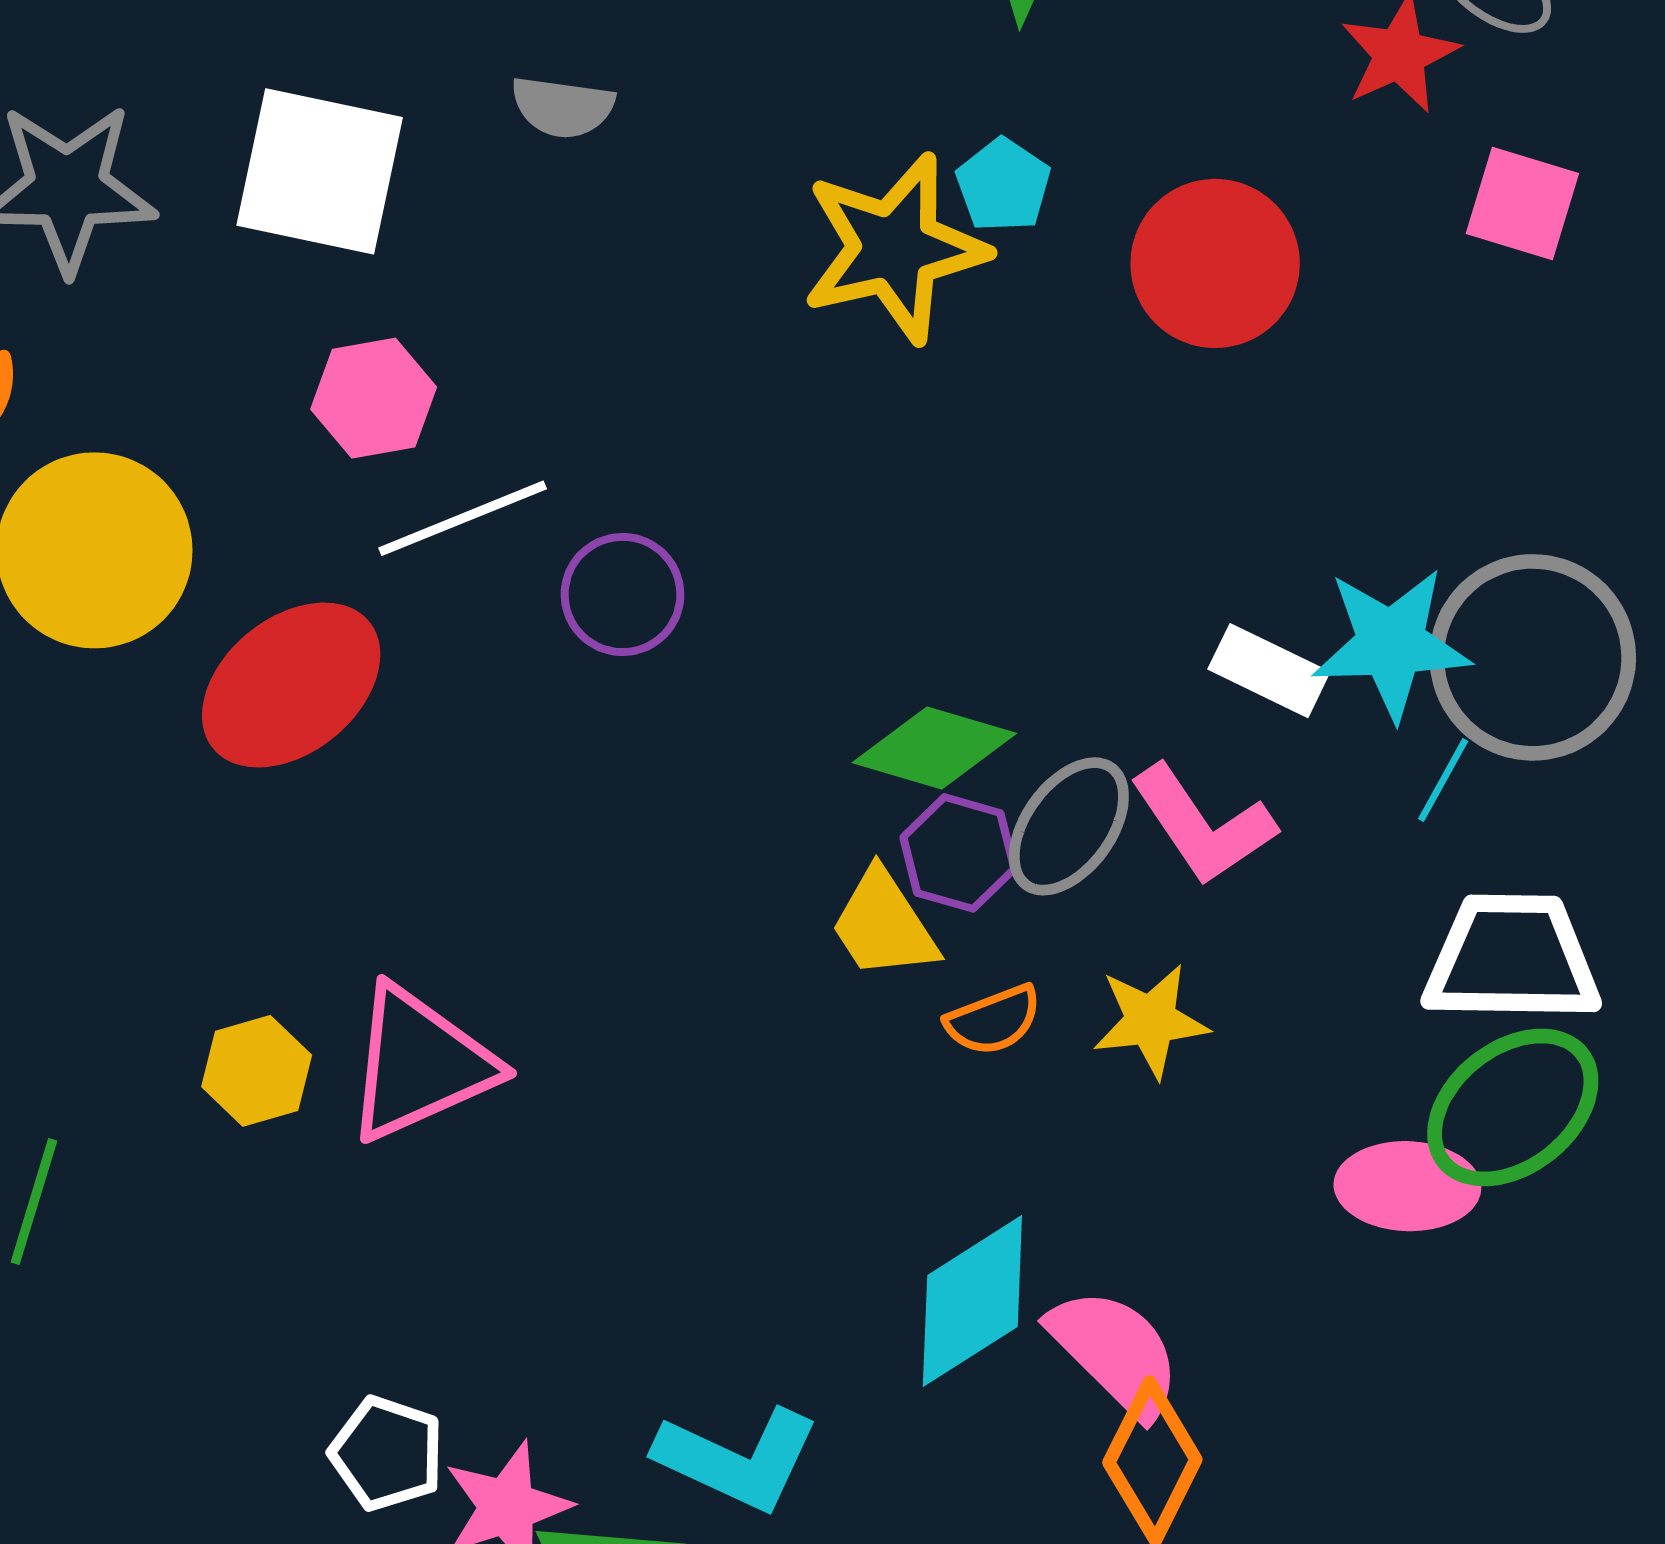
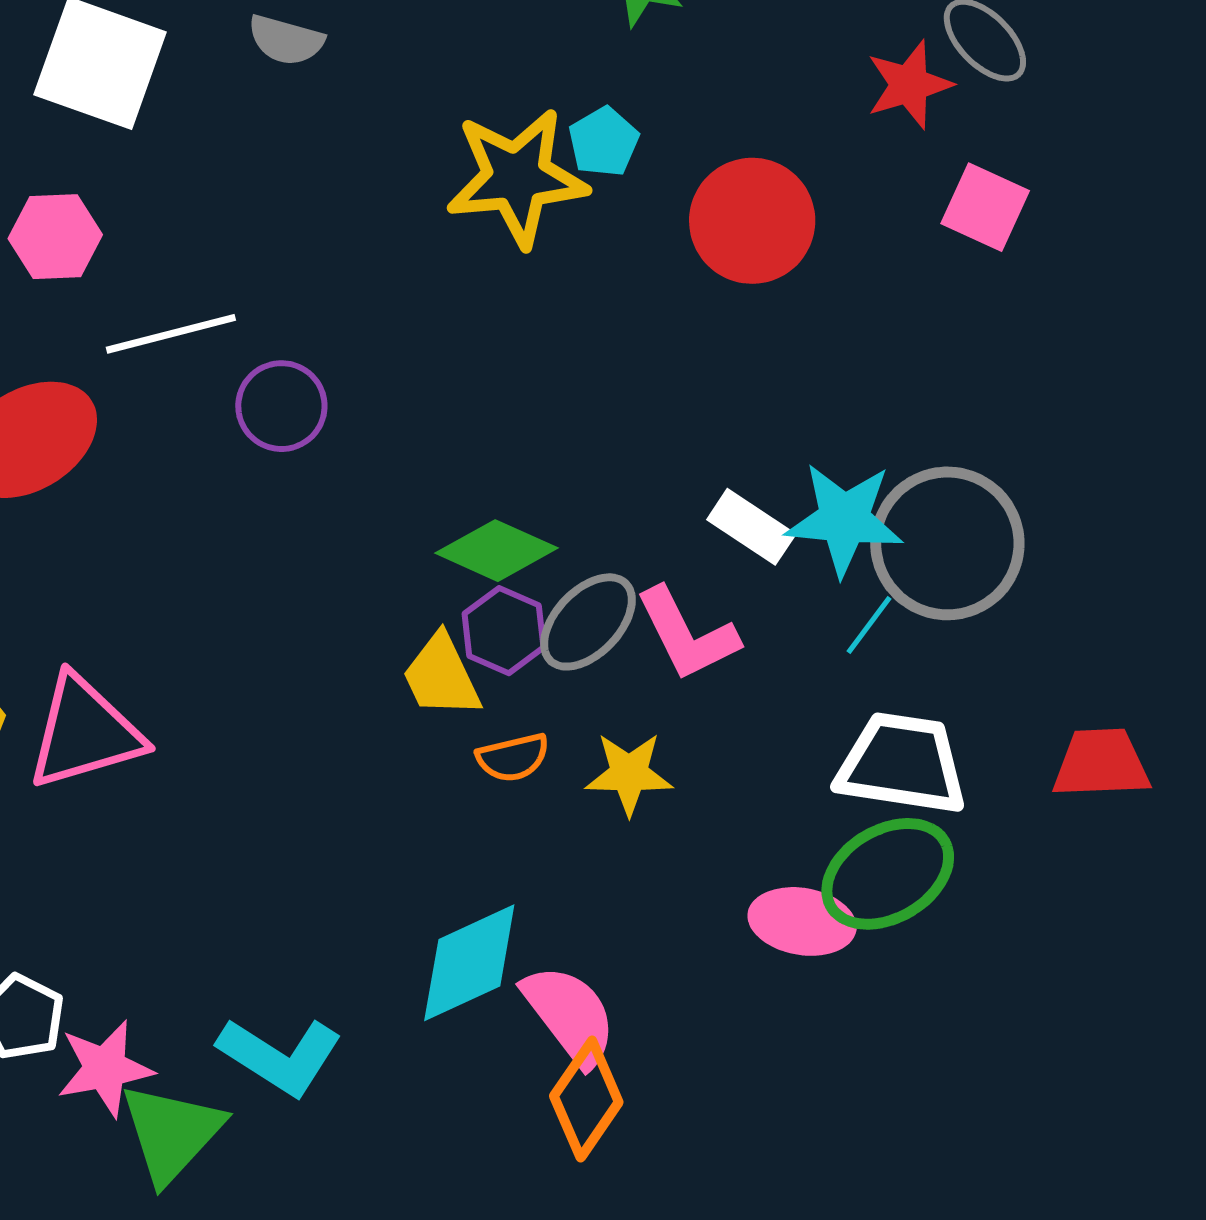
pink hexagon: (374, 398) -> (55, 237), moved

